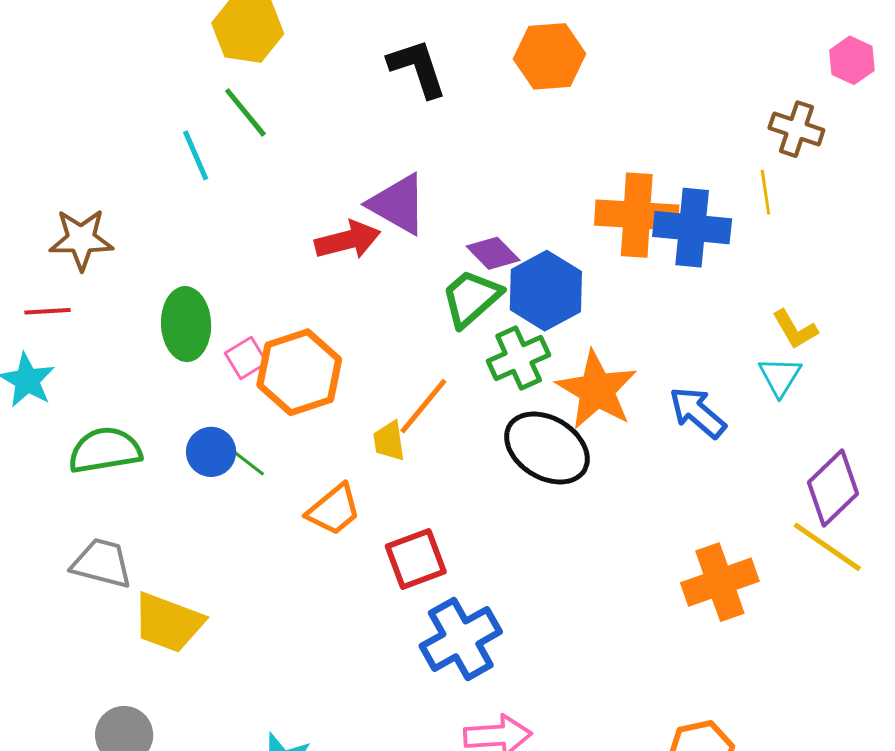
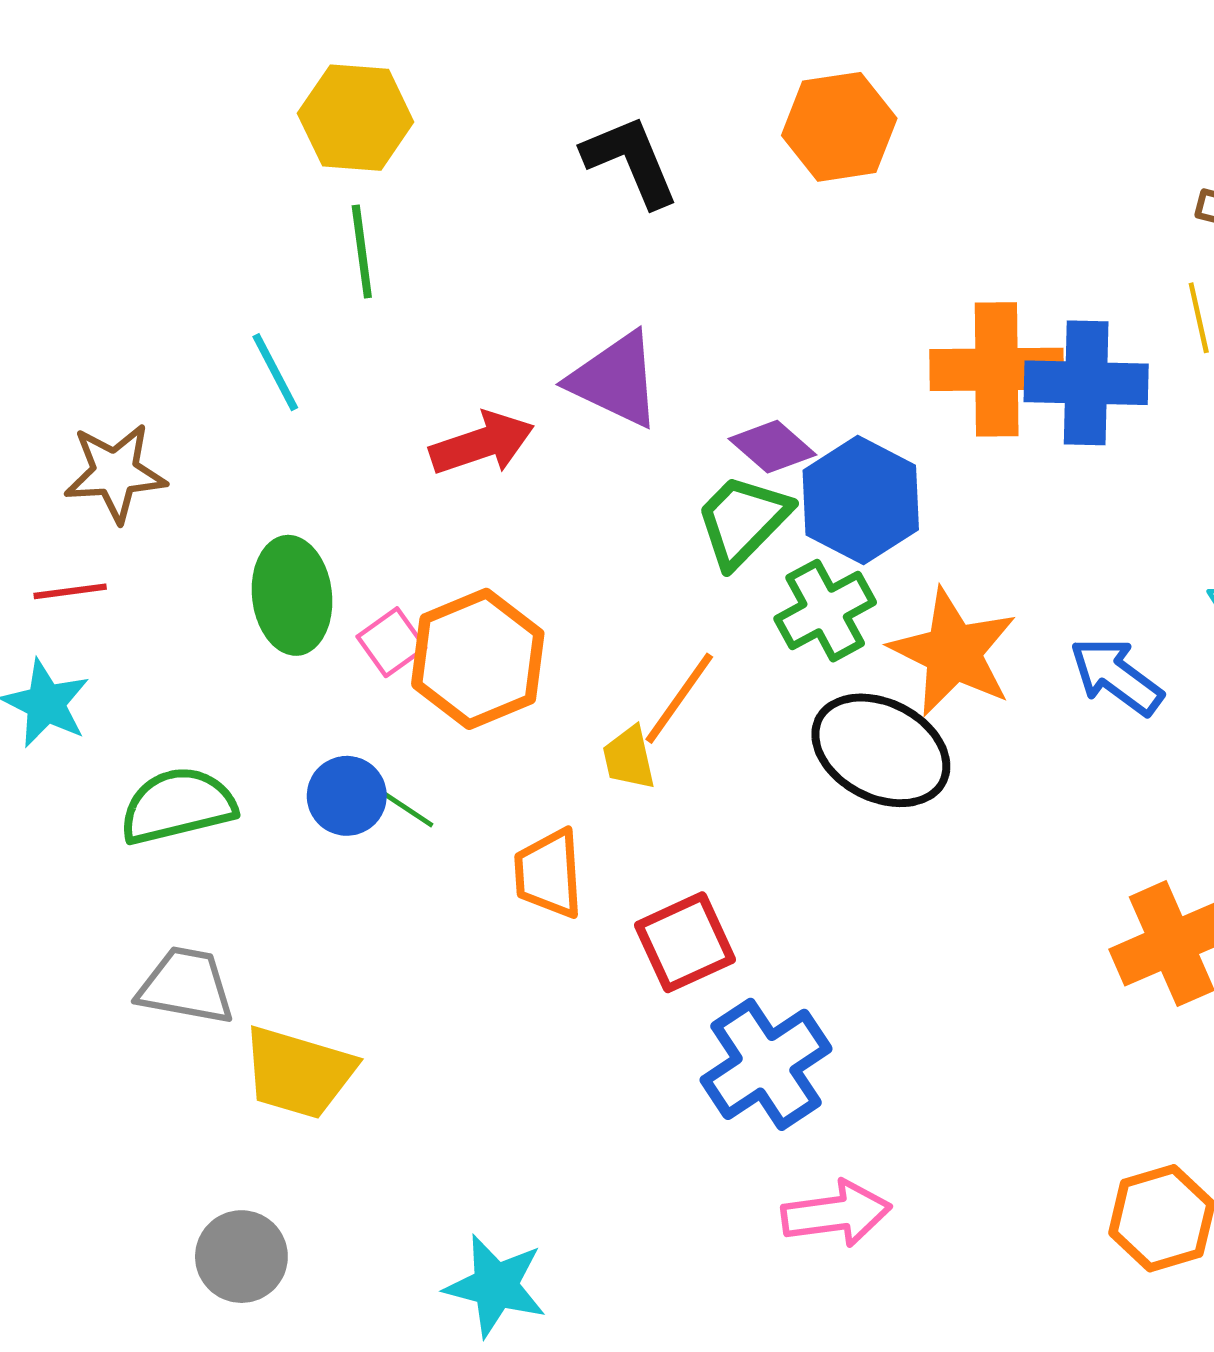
green line: (245, 112) -> (362, 252), turned 36
cyan line: (196, 155) -> (275, 372), moved
red arrow: (348, 240) -> (482, 443), moved
orange trapezoid: (334, 510) -> (549, 874), turned 130

